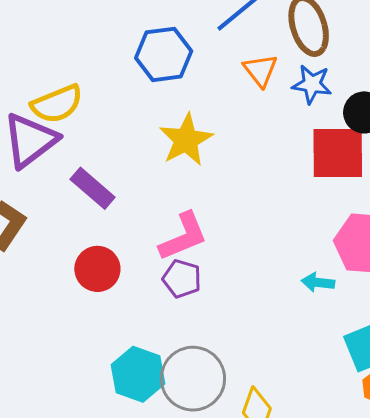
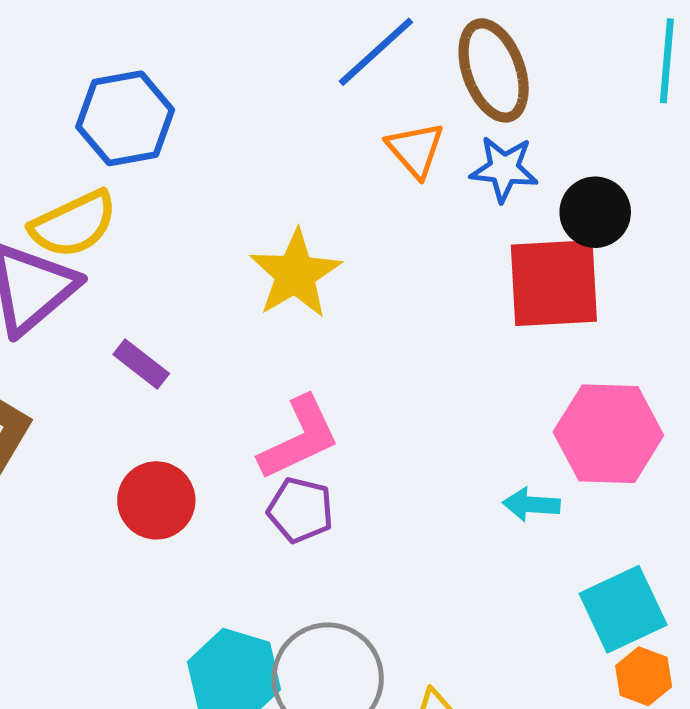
blue hexagon: (164, 54) -> (125, 118), moved
purple rectangle: (93, 188) -> (141, 364), size x0.7

